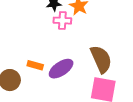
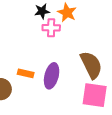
purple ellipse: (61, 69) -> (52, 76), turned -40

